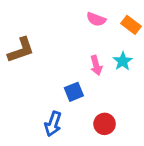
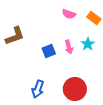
blue square: (74, 92) -> (49, 51), moved
red circle: (105, 124) -> (75, 89), size x1.5

